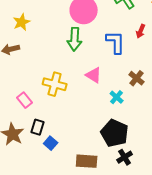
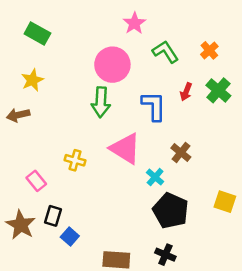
pink triangle: (94, 75) -> (125, 149), size x1.5
yellow cross: (55, 84) -> (75, 160), size x0.7
black pentagon: (115, 133) -> (171, 211), moved
black cross: (125, 157) -> (165, 255), turned -35

